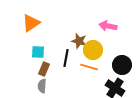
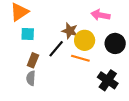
cyan square: (38, 52) -> (28, 34), moved
black line: (66, 58) -> (56, 49), turned 30
black circle: (122, 65) -> (115, 43), moved

